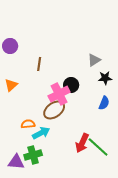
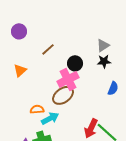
brown line: (39, 64) -> (48, 49), turned 40
black star: (105, 78) -> (104, 61), moved
black circle: (71, 85) -> (75, 63), moved

